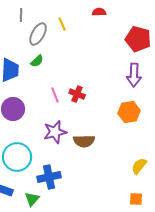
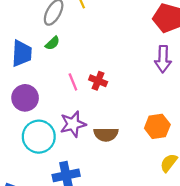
orange hexagon: (129, 112) -> (157, 126), moved
cyan circle: (17, 157) -> (39, 137), moved

